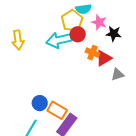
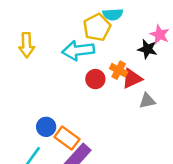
pink star: (99, 22) -> (160, 35), moved
red circle: (78, 34) -> (95, 79), moved

